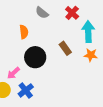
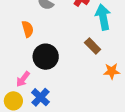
brown rectangle: (65, 48) -> (93, 46), moved
orange star: (91, 55) -> (112, 71), moved

